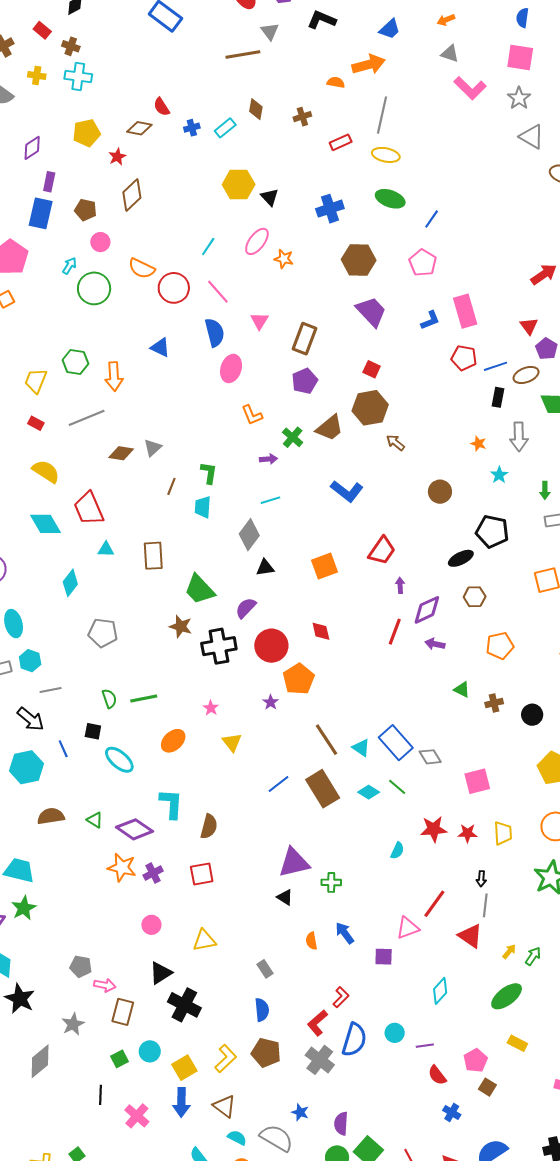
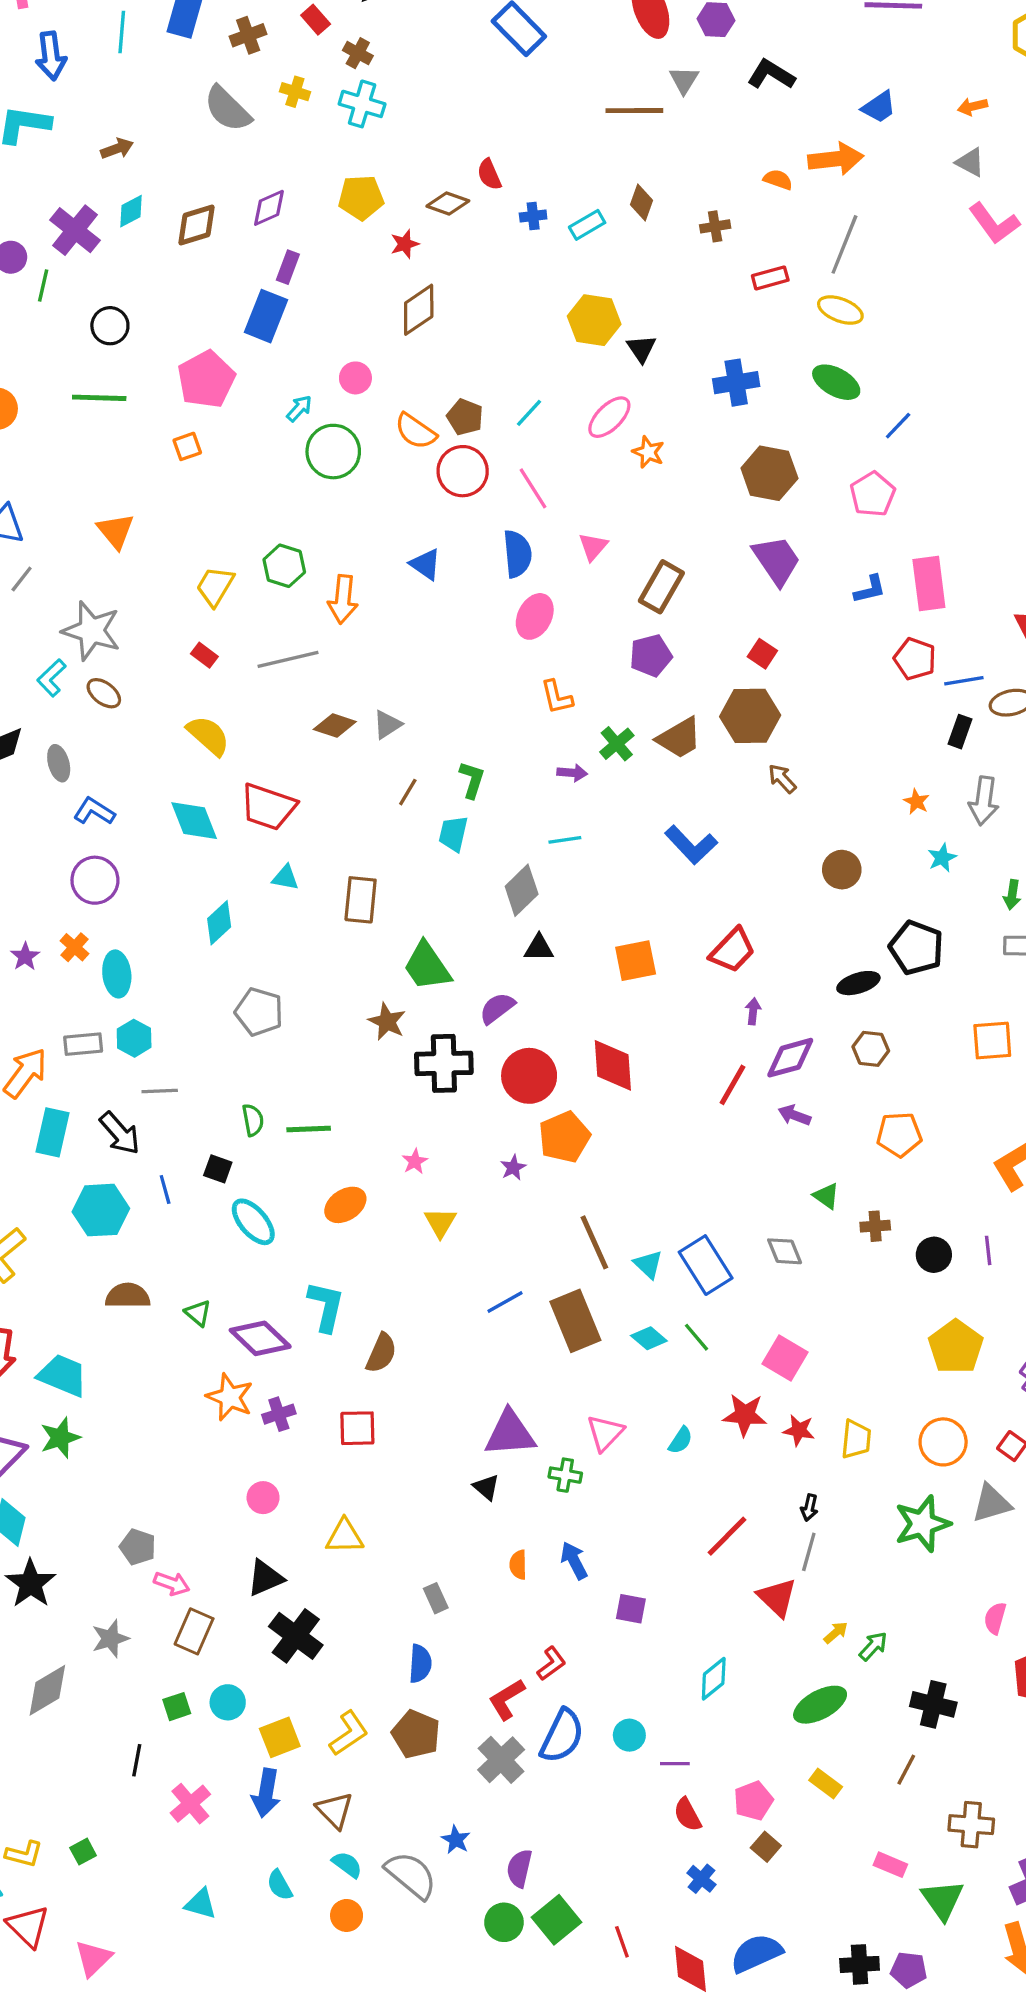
brown pentagon: (86, 210) -> (465, 417), moved
red trapezoid: (89, 509) -> (268, 807), turned -57
red diamond: (321, 631) -> (613, 1065), size x1.6
gray diamond: (430, 757) -> (785, 1251), moved
pink square: (477, 781) -> (785, 1358), moved, turned 36
pink triangle: (408, 928) -> (605, 1433), moved, turned -35

